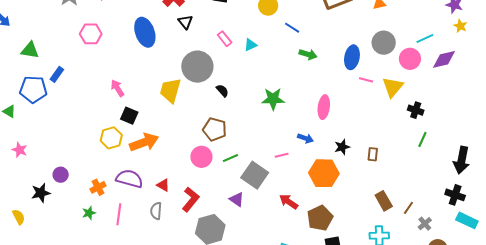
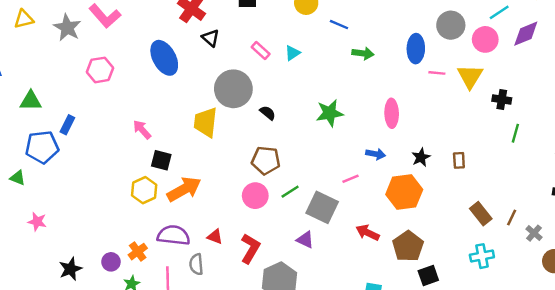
purple circle: (61, 175) -> (111, 262), moved
gray semicircle: (156, 211) -> (196, 264), moved

